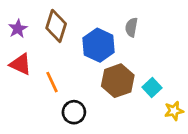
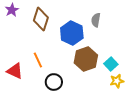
purple star: (18, 29) -> (12, 10), moved
red triangle: (21, 64) -> (15, 71), moved
yellow star: (174, 111) -> (117, 81), moved

